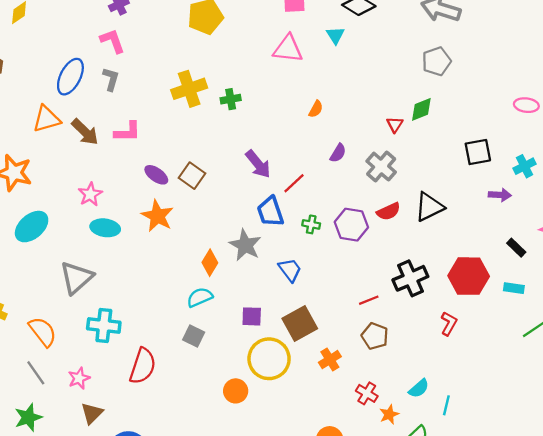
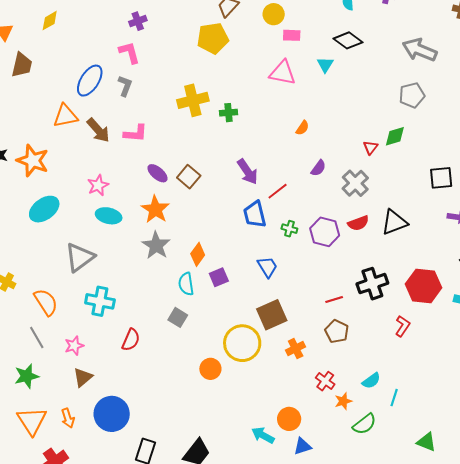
gray star: (245, 245) -> (156, 245), moved
cyan semicircle: (200, 297) -> (186, 284), turned -80
purple square: (252, 316) -> (219, 277), moved, turned -30
red semicircle: (143, 366) -> (131, 340), size x0.7

